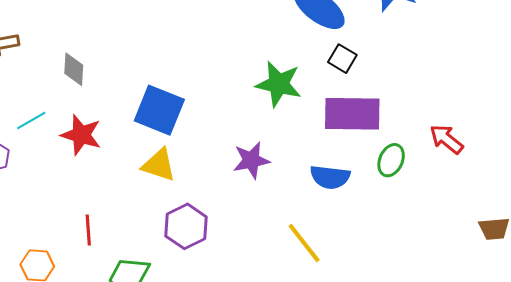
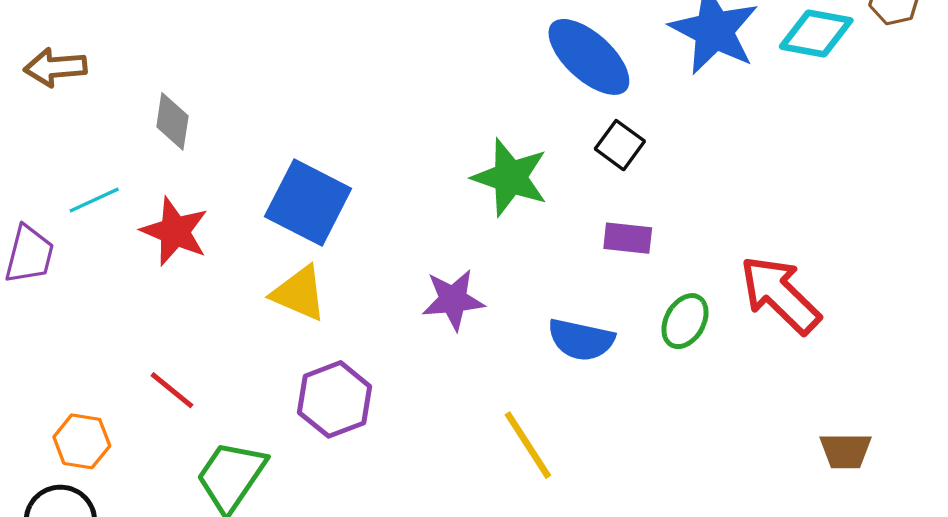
purple rectangle: (352, 114) -> (628, 238), size x0.5
red arrow: (446, 139) -> (780, 295), size x1.5
red line: (88, 230) -> (172, 390), turned -52

